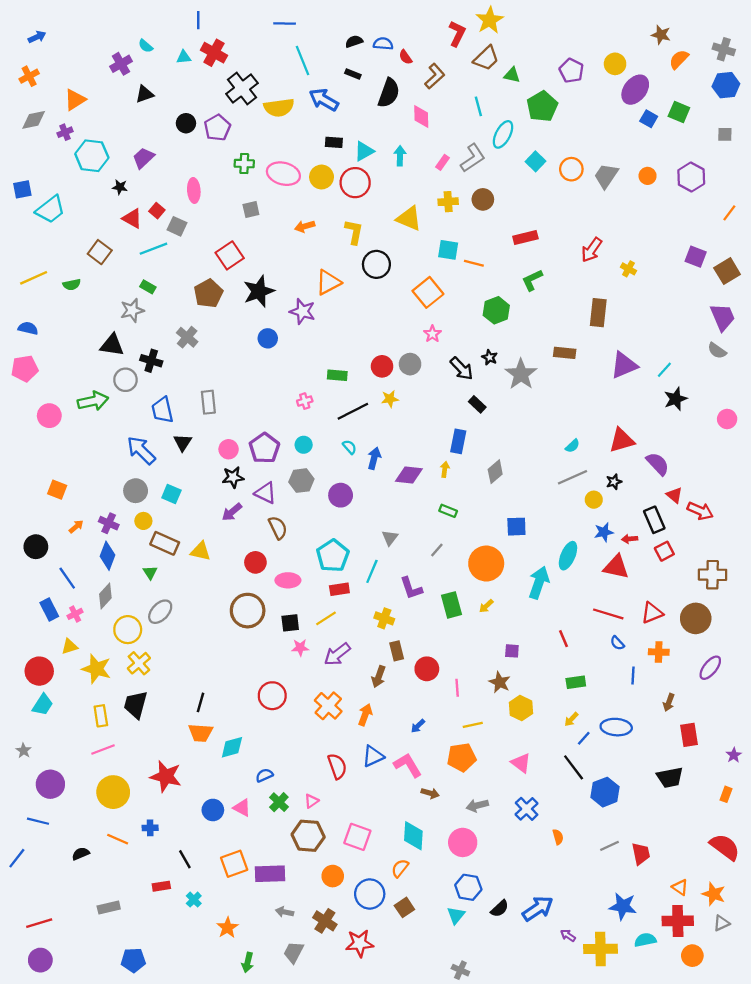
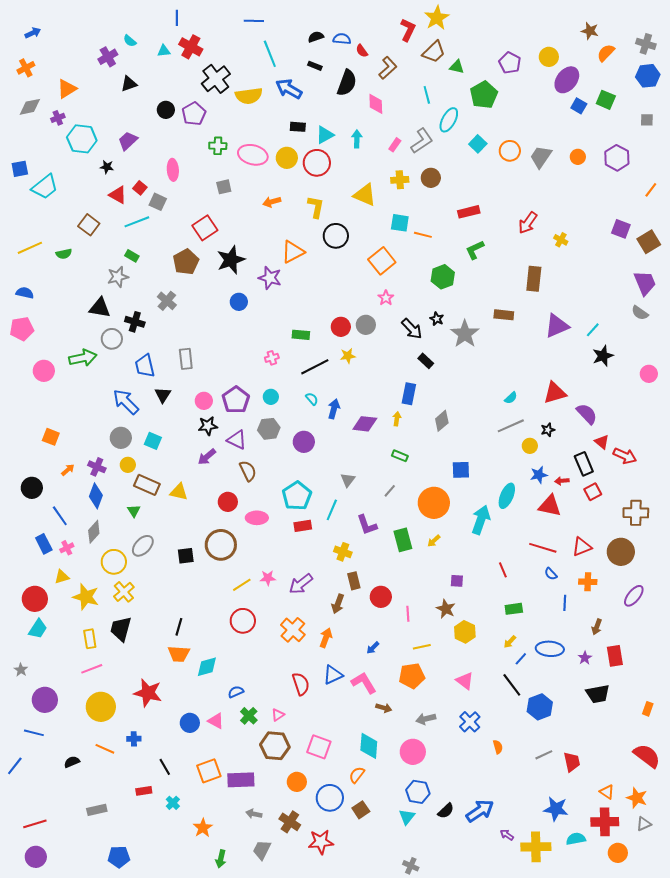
yellow line: (326, 618) -> (242, 585), moved
black square: (290, 623) -> (186, 556), moved
purple star: (734, 755) -> (585, 658), moved

